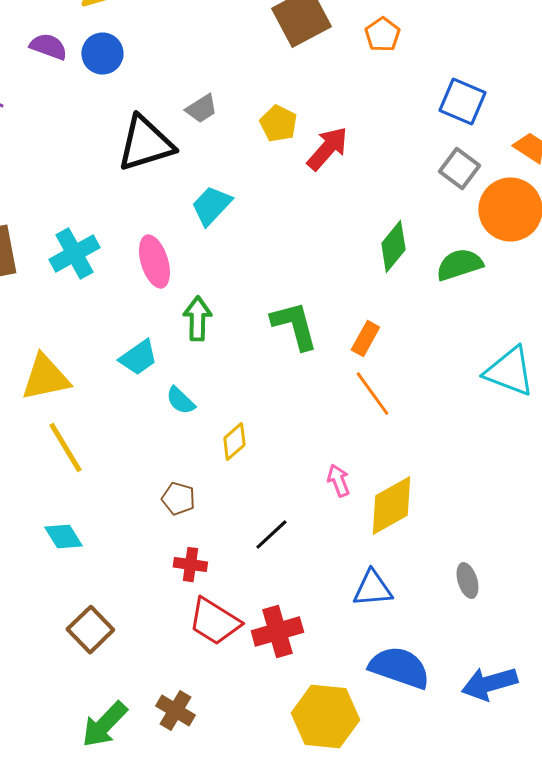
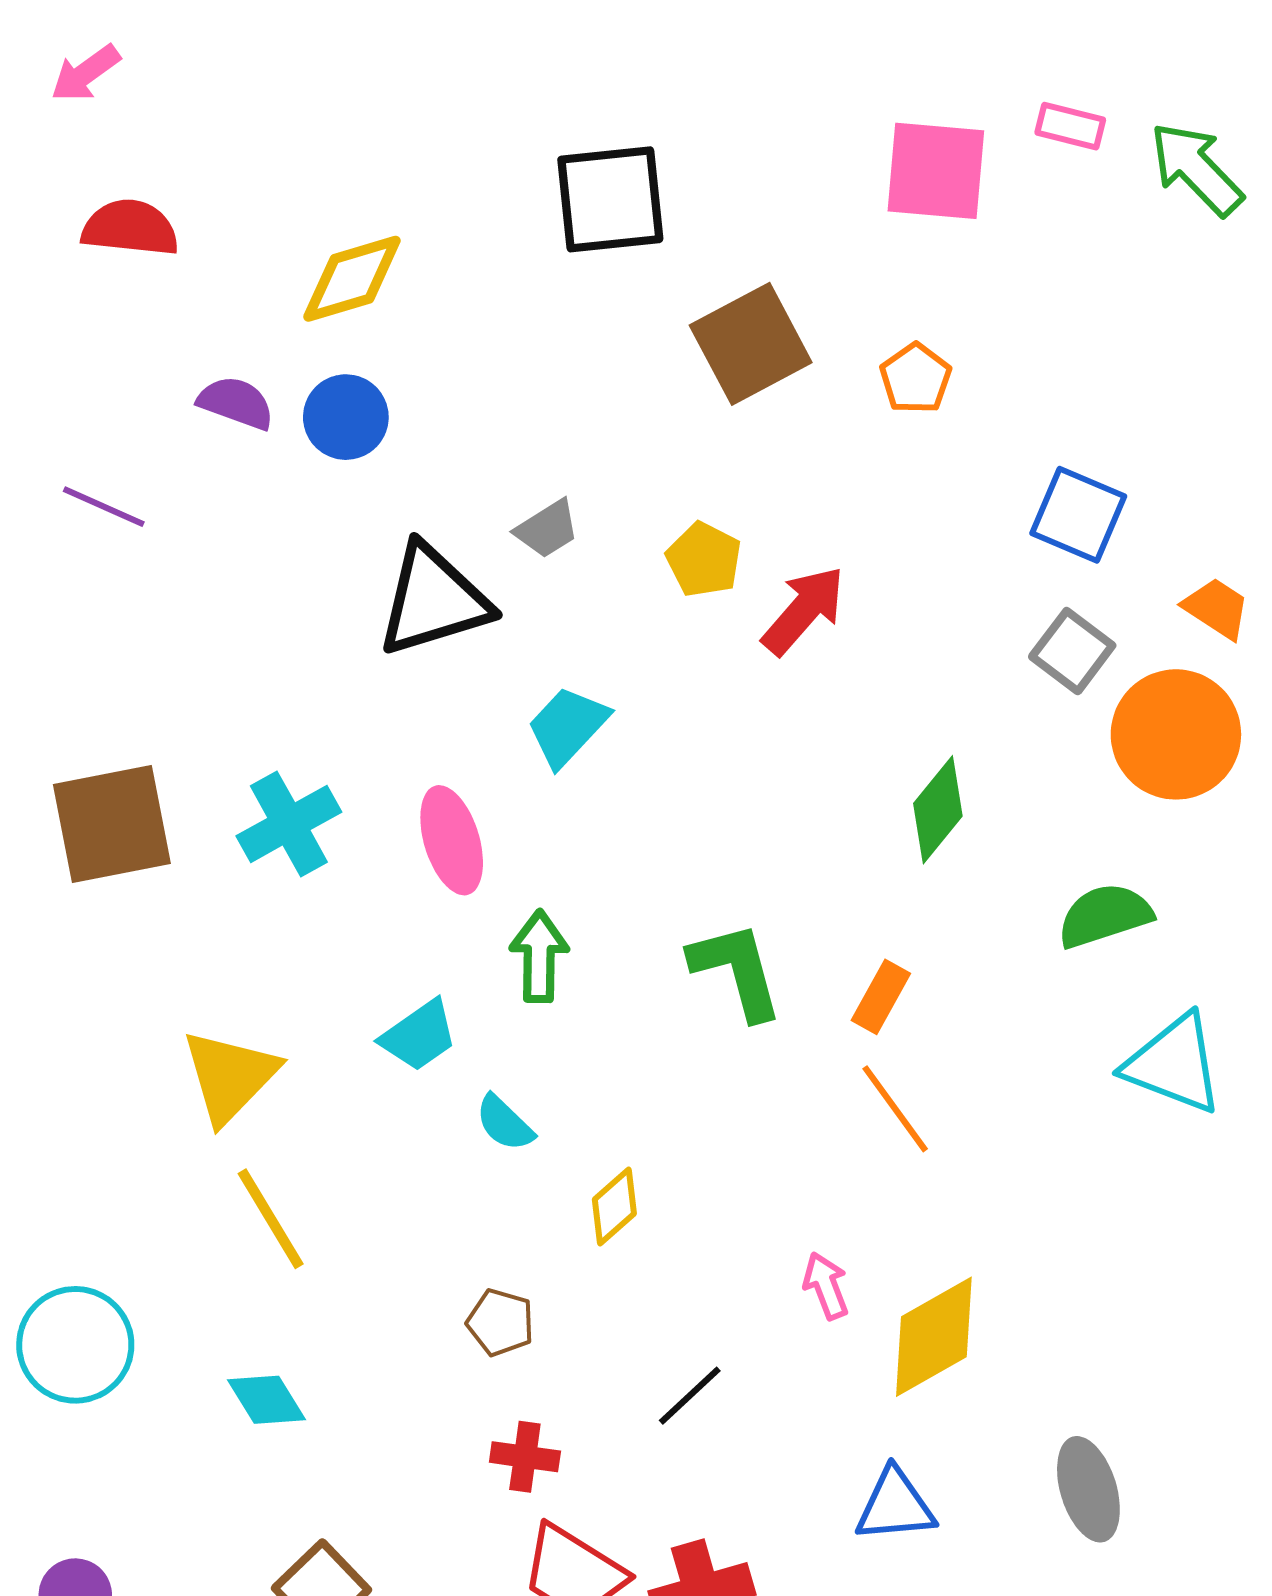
green semicircle: (459, 265) -> (1105, 916), moved
yellow triangle: (45, 378) -> (230, 1076), turned -34
gray ellipse: (467, 581) -> (1088, 1489), size x1.4

